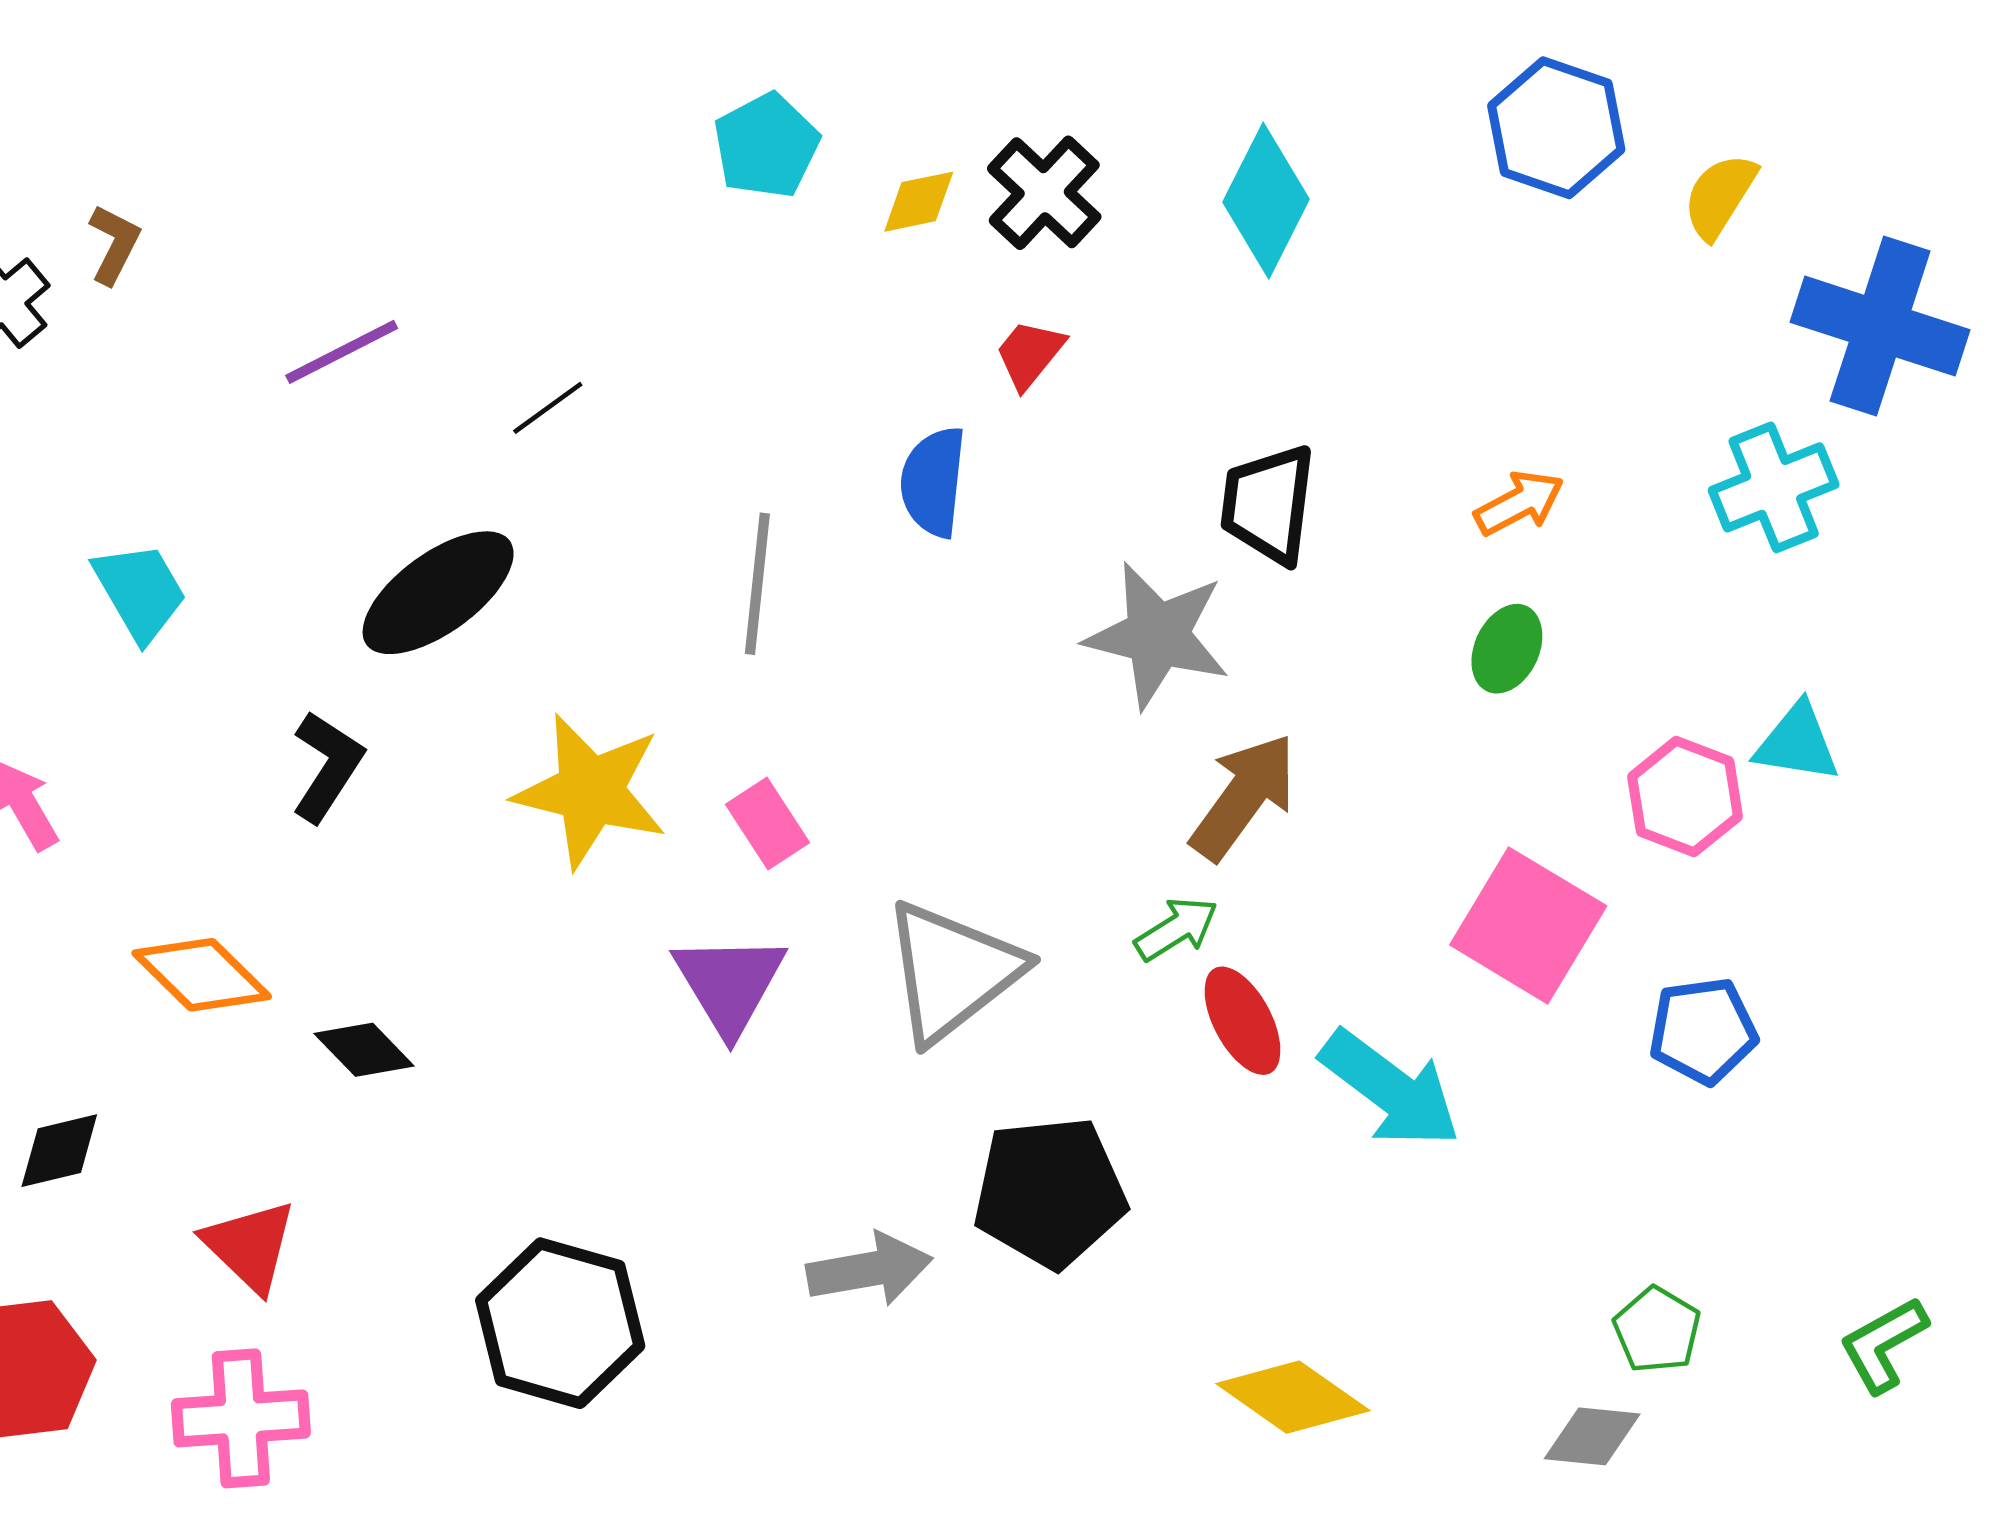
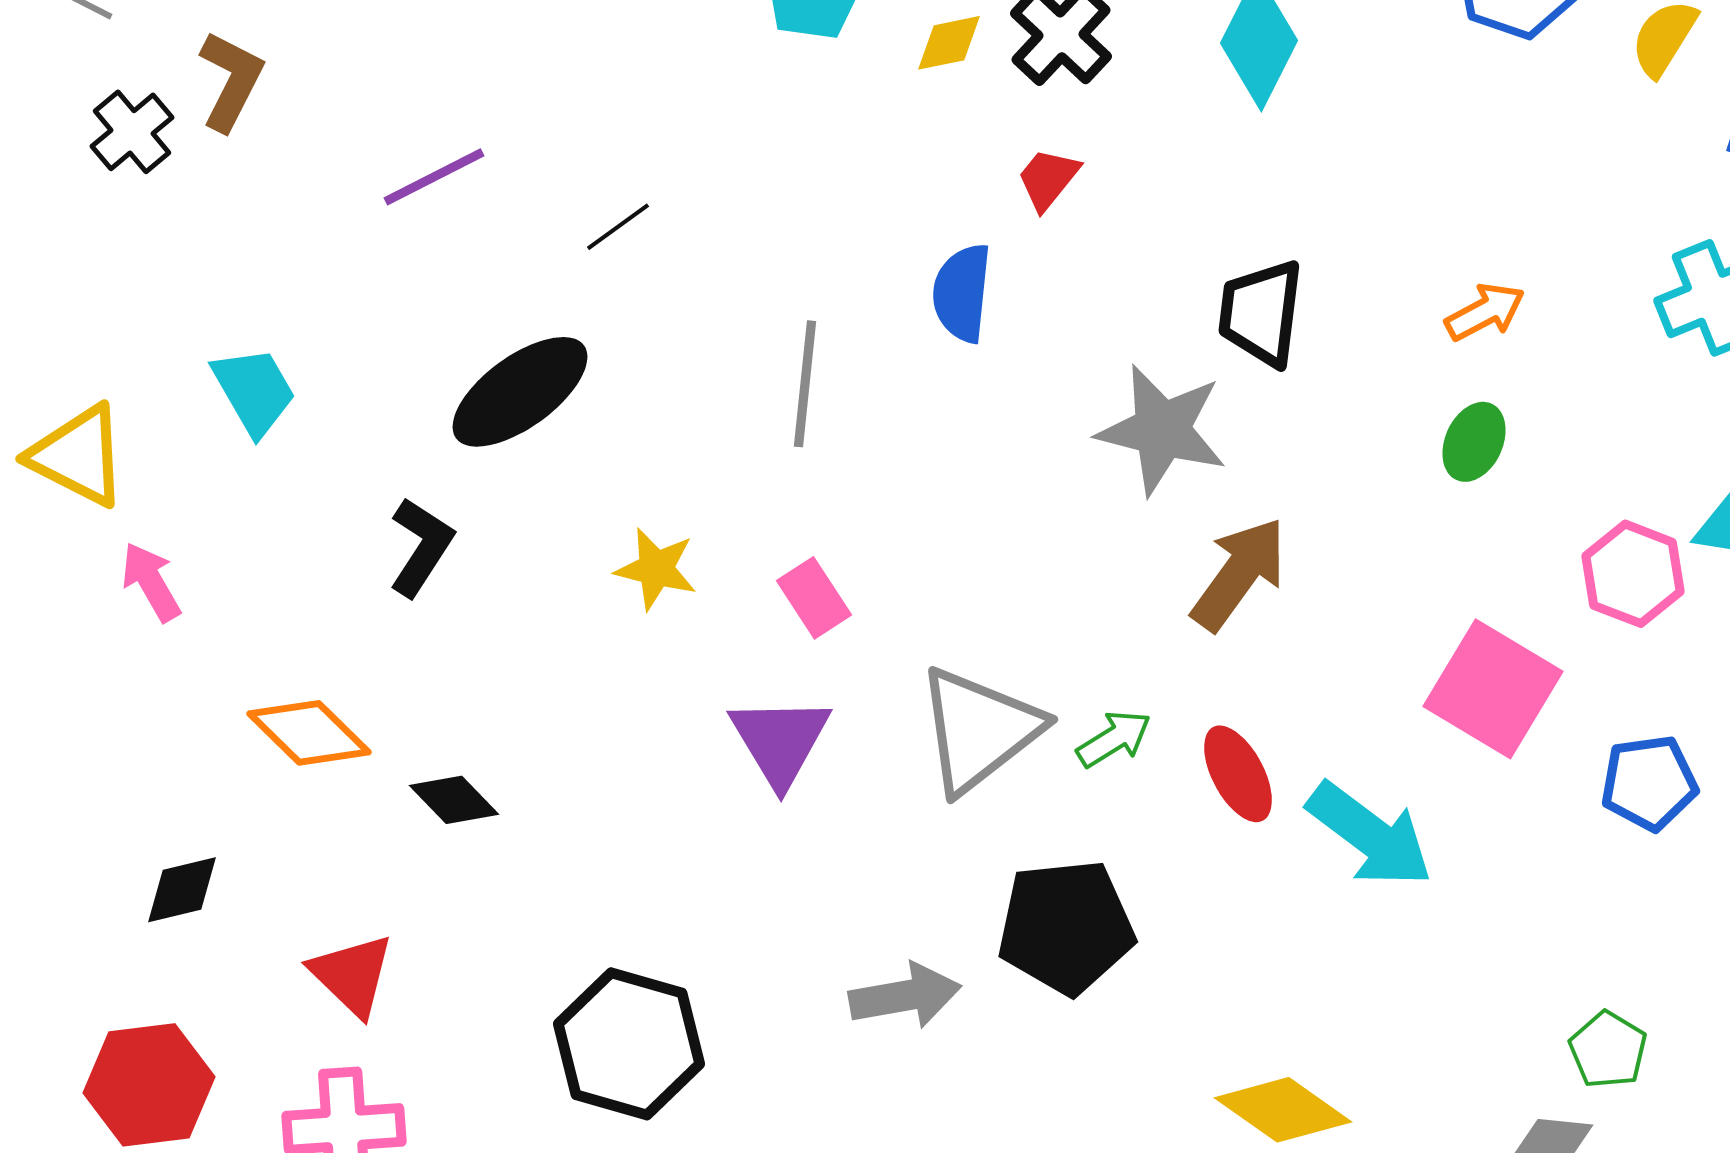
brown L-shape: (114, 244) -> (231, 81), size x1.4
yellow star: (590, 791) -> (656, 569), size x0.6
green arrow: (1176, 929) -> (1114, 739), moved

